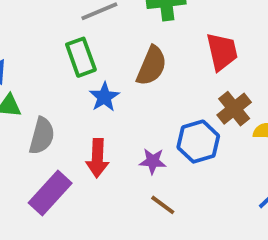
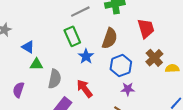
blue hexagon: (198, 142) -> (121, 66), moved
red arrow: (97, 158) -> (85, 89), turned 144
purple star: (153, 161) -> (128, 89), moved

